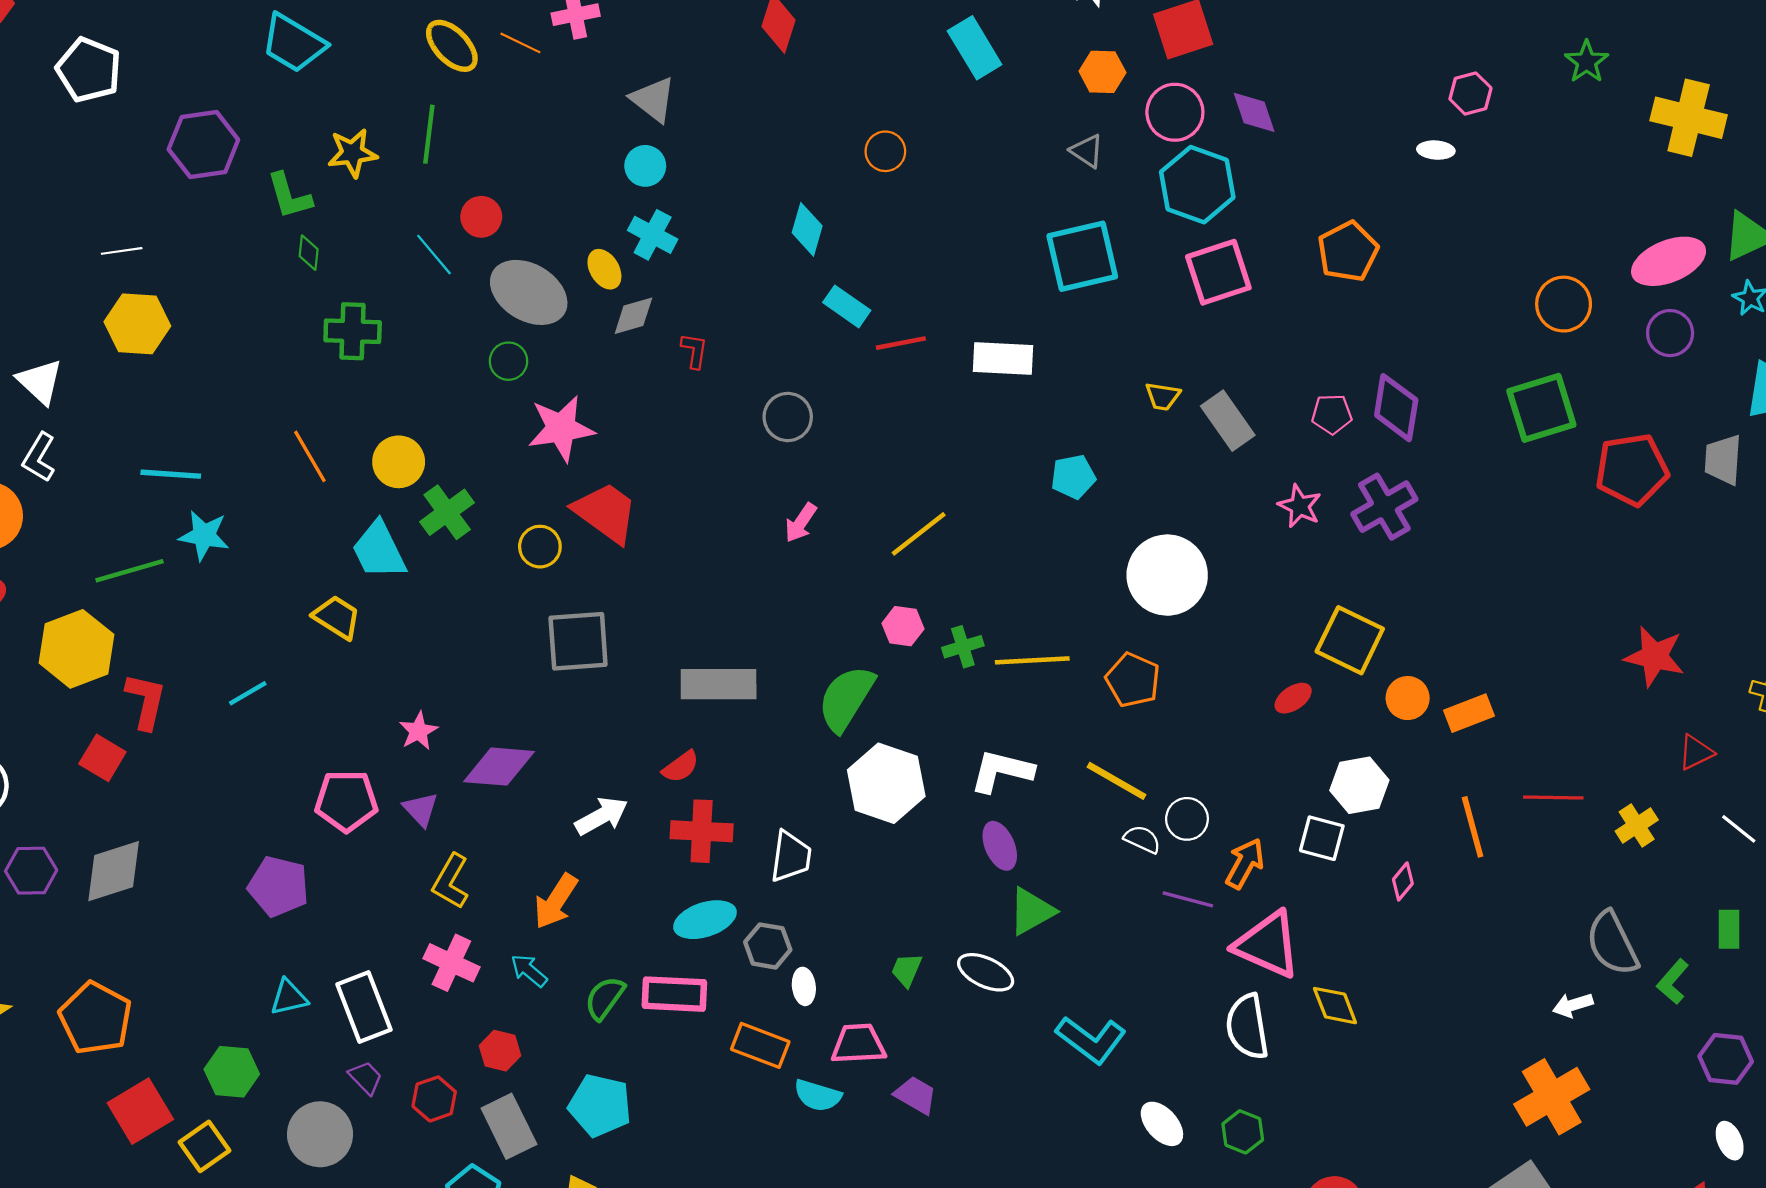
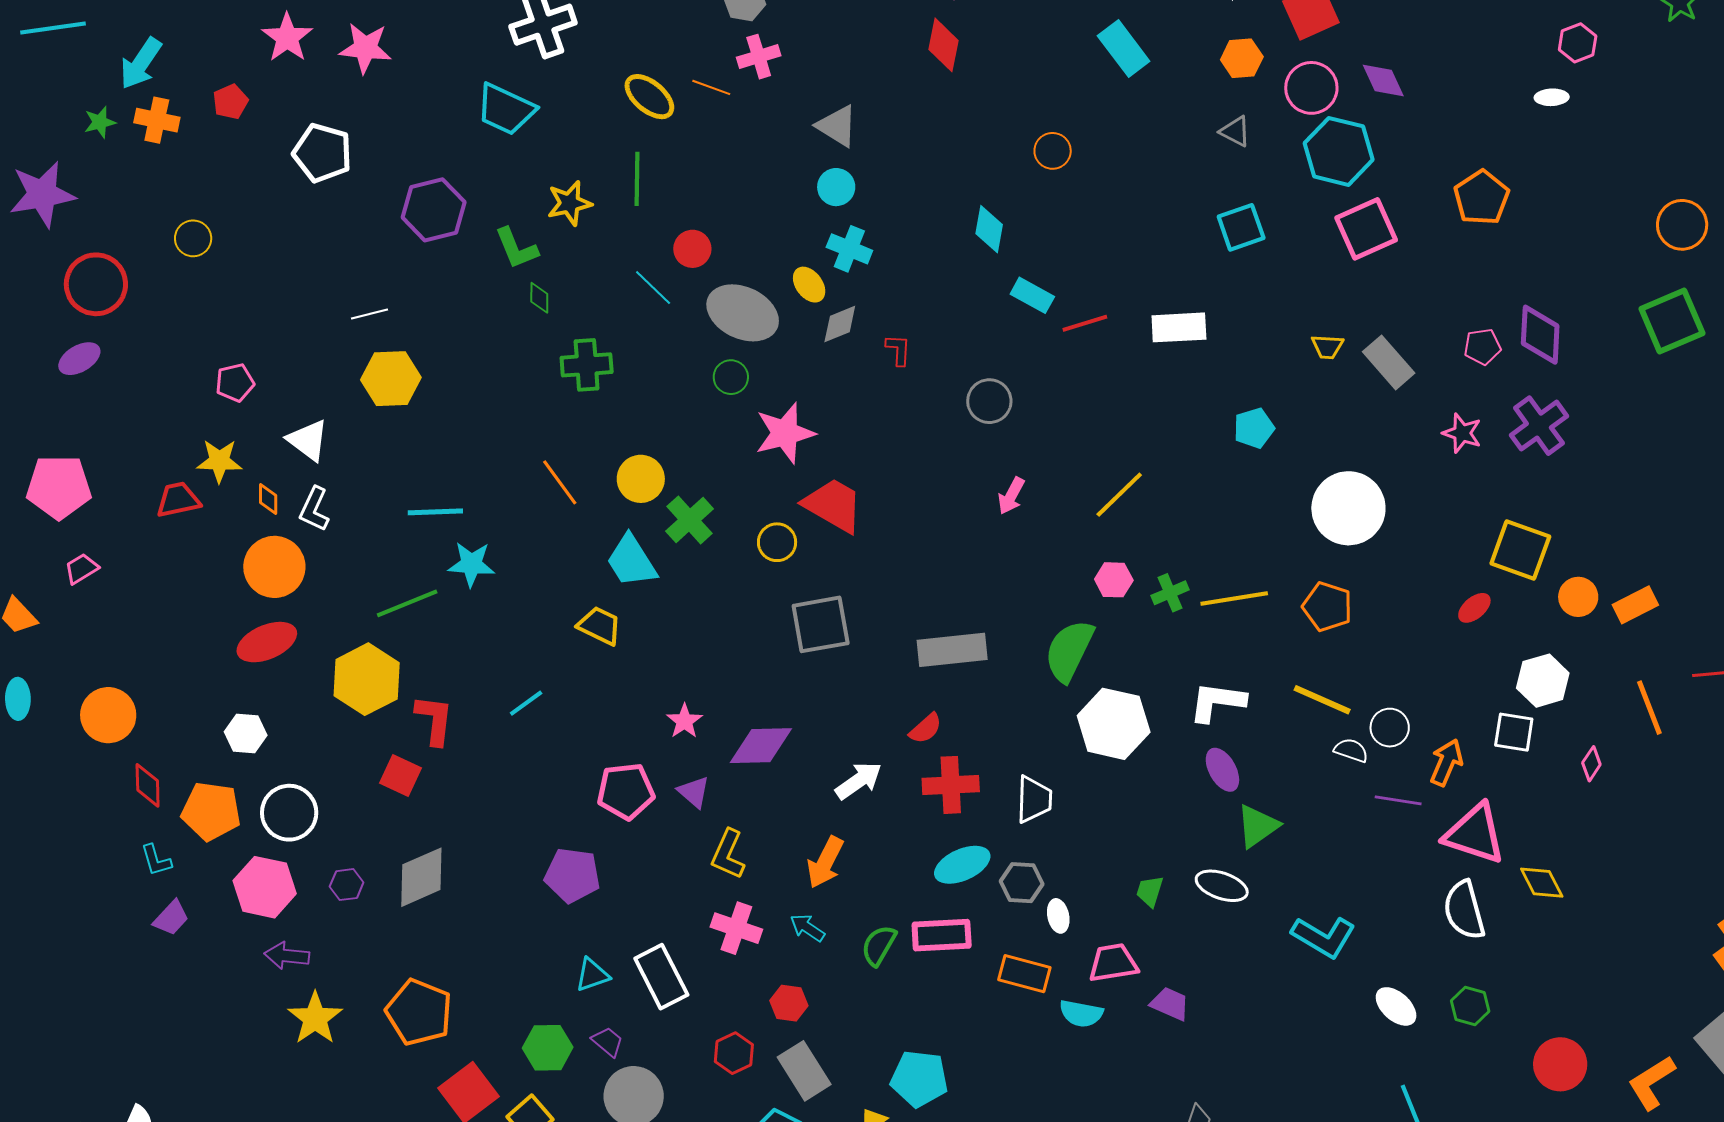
cyan square: (1082, 256) -> (1241, 227), size x0.7
purple hexagon: (31, 871) -> (347, 885), size x0.7
purple trapezoid: (366, 1078) -> (608, 1042), moved
cyan pentagon: (600, 1105) -> (919, 1079), moved

